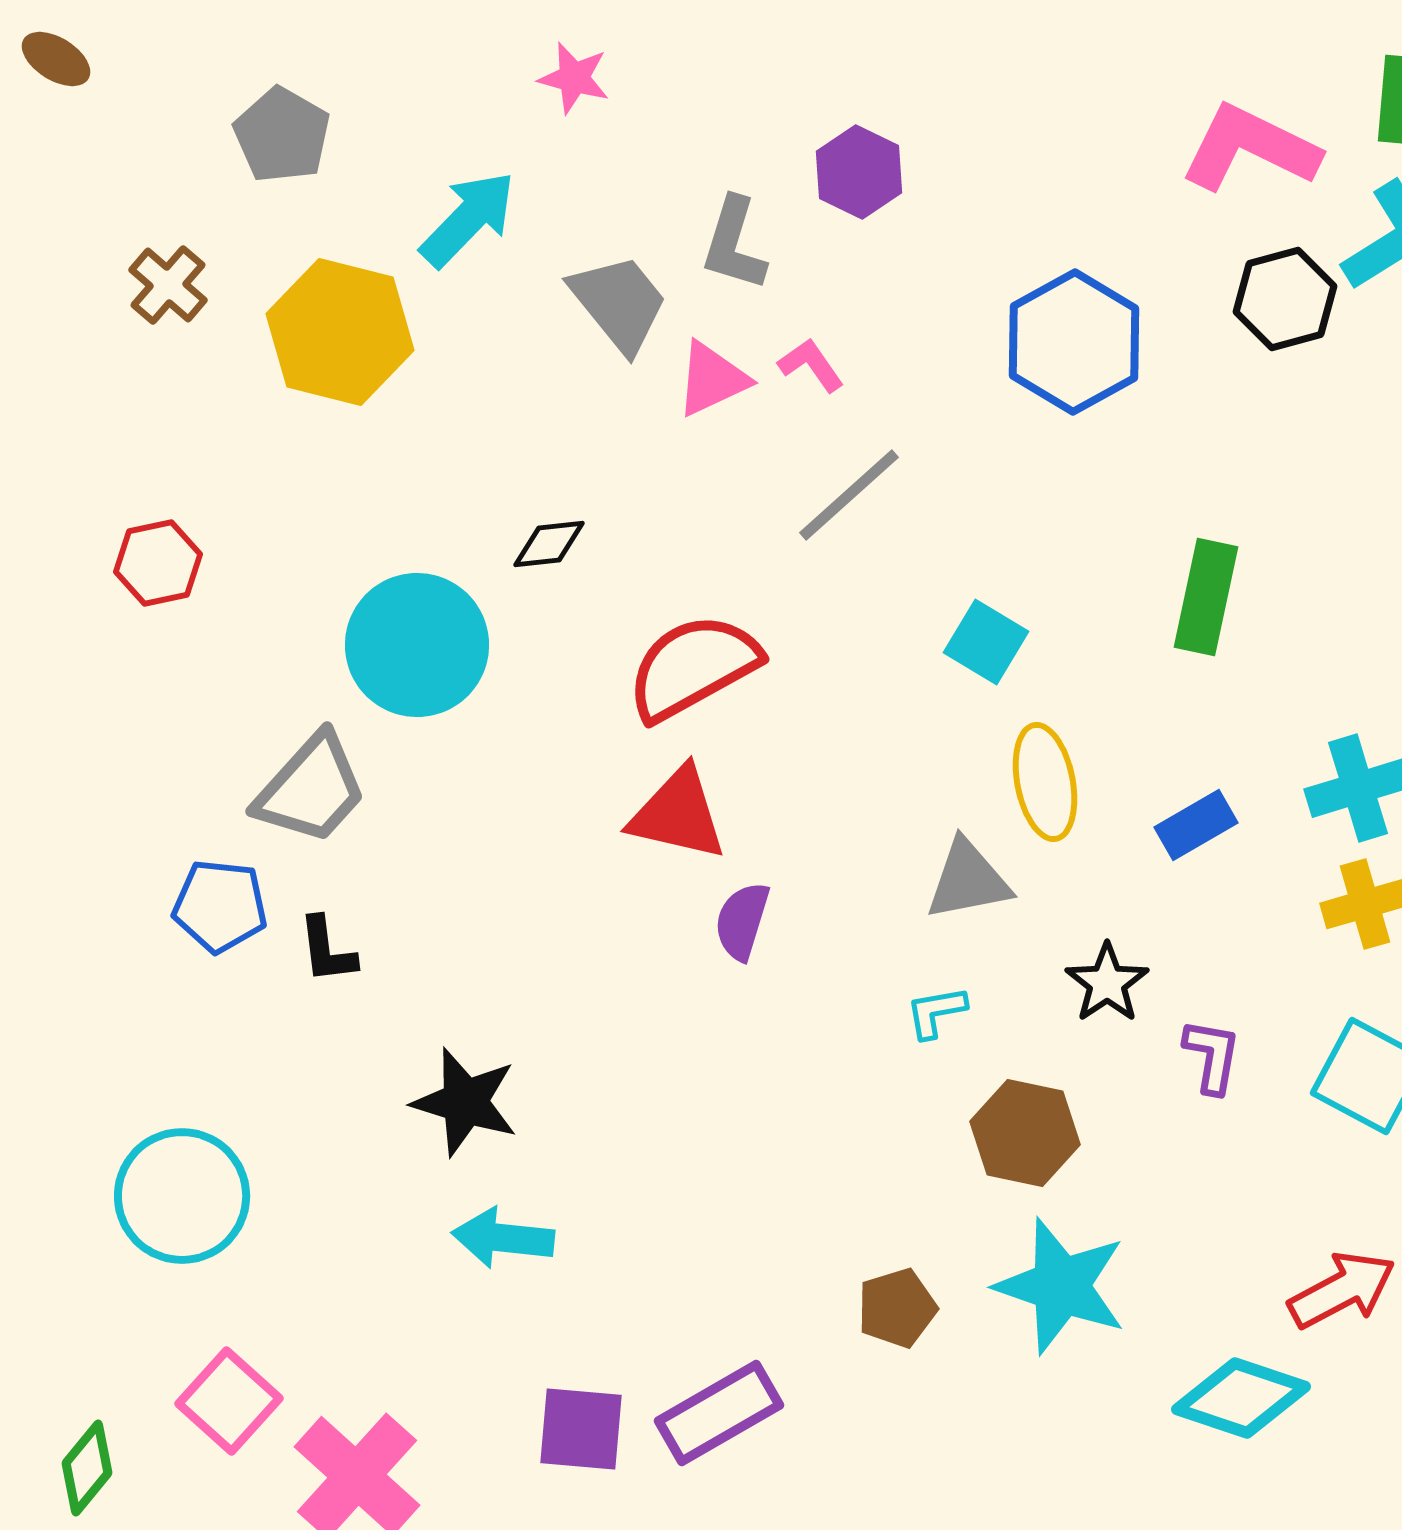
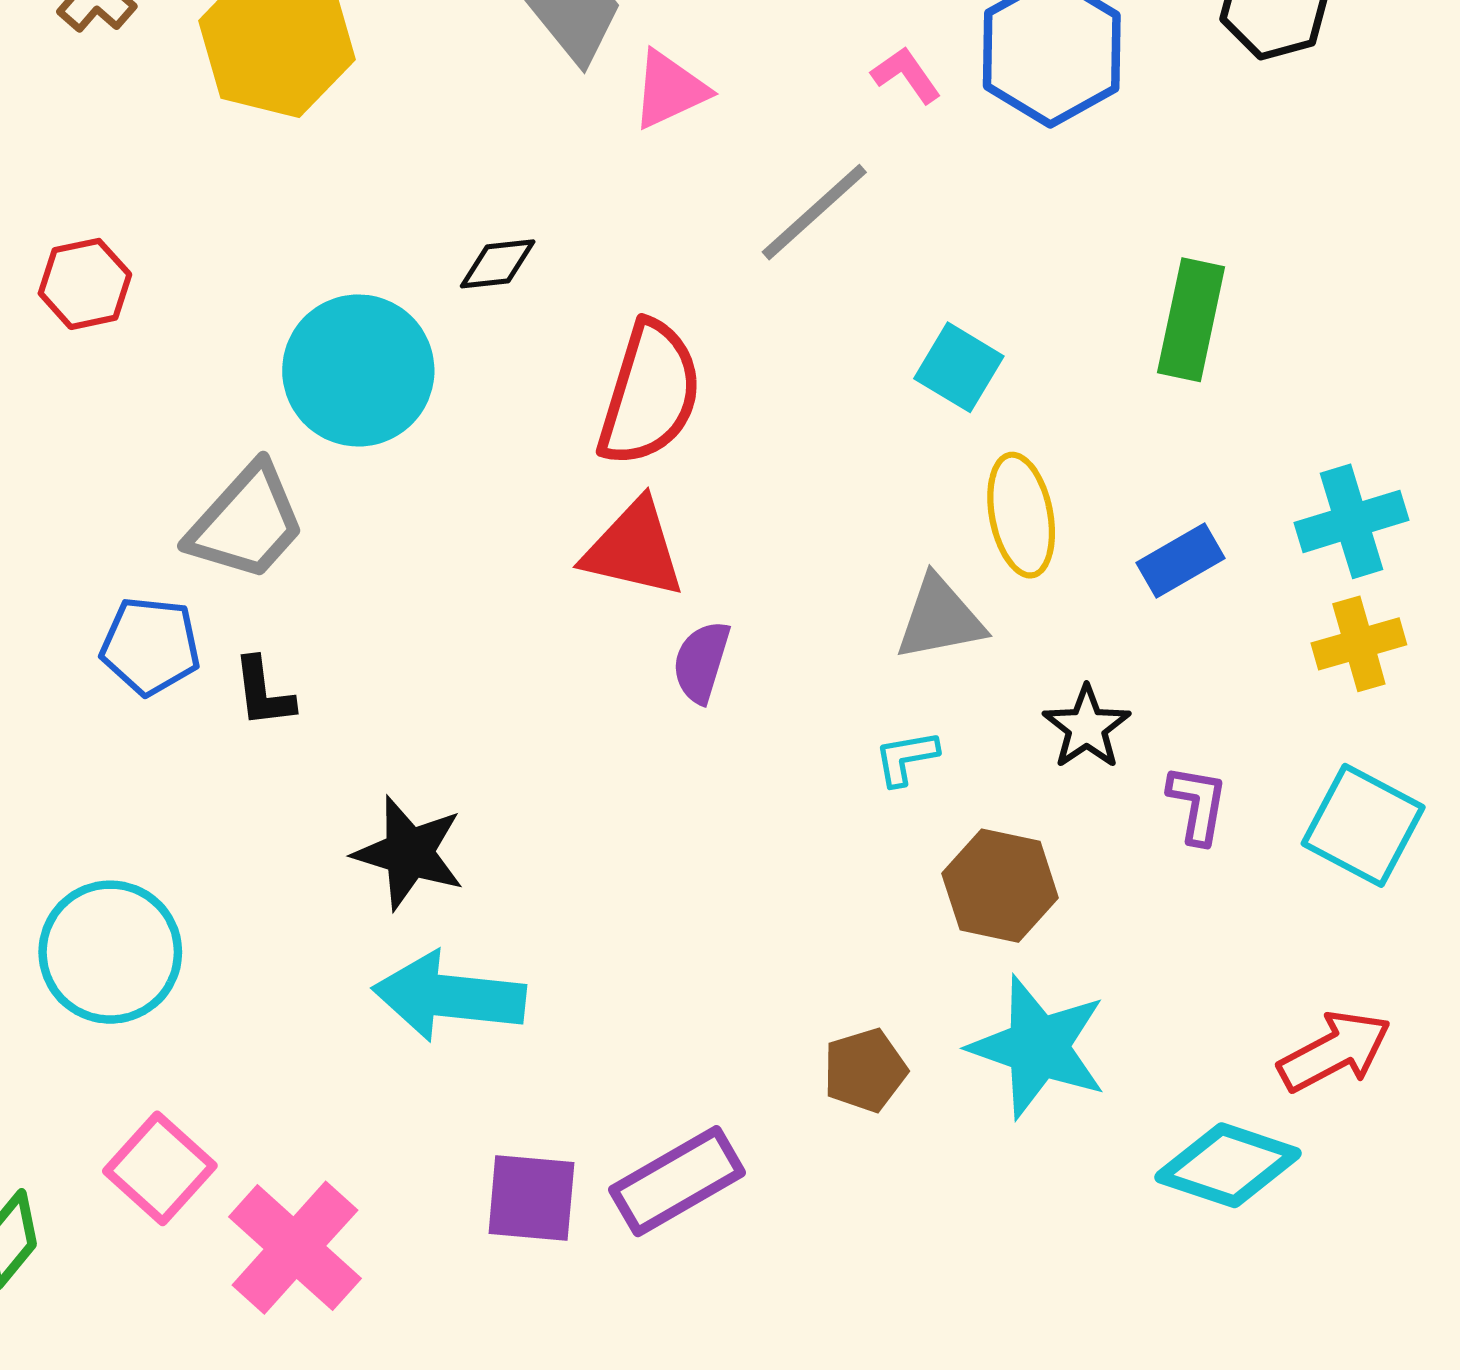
pink L-shape: (811, 365) -> (906, 75), moved
red semicircle: (693, 667) -> (650, 394), turned 136
cyan arrow: (503, 1238) -> (449, 996), size x1.4

